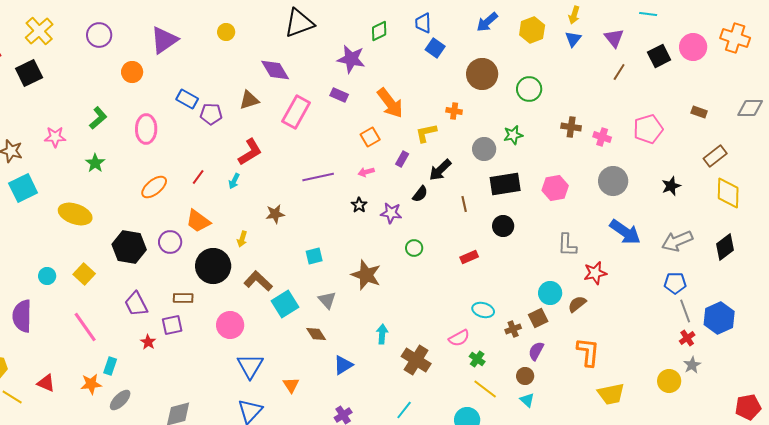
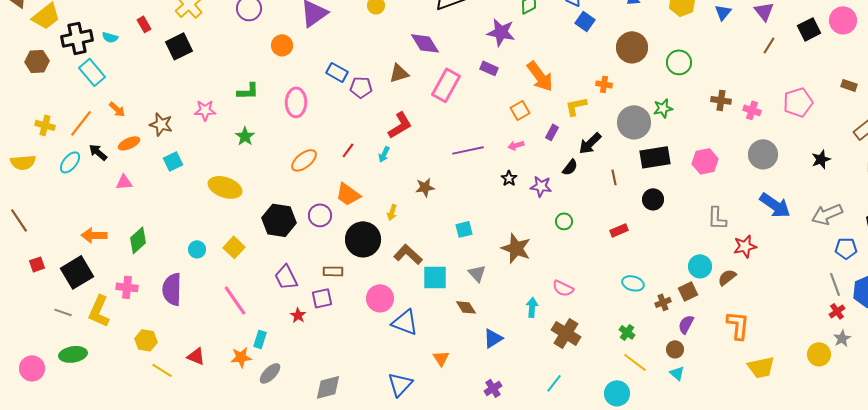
green L-shape: (98, 118) -> (248, 91), turned 40
gray circle: (484, 149) -> (634, 122), size x1.4
cyan square: (23, 188) -> (173, 161), size x0.7
blue pentagon: (675, 283) -> (846, 248), moved
cyan square: (285, 304) -> (435, 277), turned 32
pink semicircle: (459, 338) -> (563, 288), moved, turned 55
blue triangle: (250, 366) -> (405, 322), moved, turned -40

